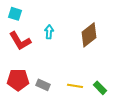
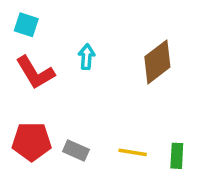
green rectangle: (100, 88) -> (177, 156), turned 48

